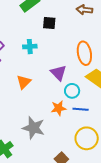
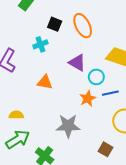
black square: (49, 23) -> (55, 24), moved, turned 32
orange ellipse: (84, 53) -> (83, 26), moved
orange triangle: (24, 82) -> (45, 82), turned -49

